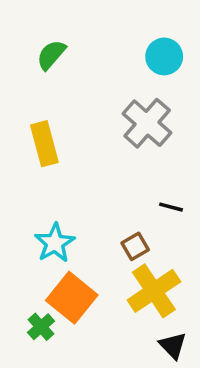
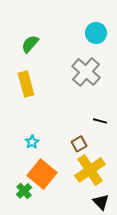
green semicircle: (51, 55) -> (30, 44), moved
cyan star: (55, 243) -> (32, 142), size x0.6

